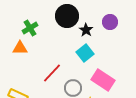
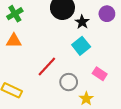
green cross: (30, 28) -> (15, 14), moved
pink rectangle: (103, 80) -> (100, 74), size x0.6

